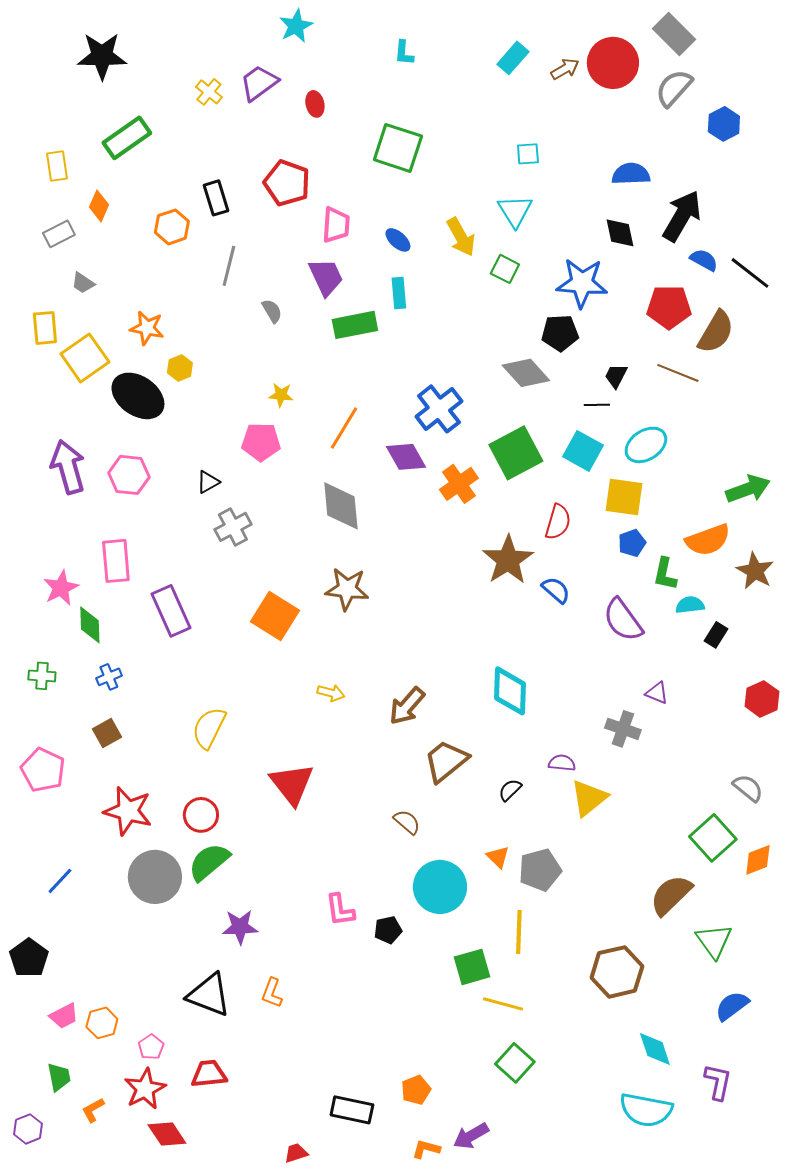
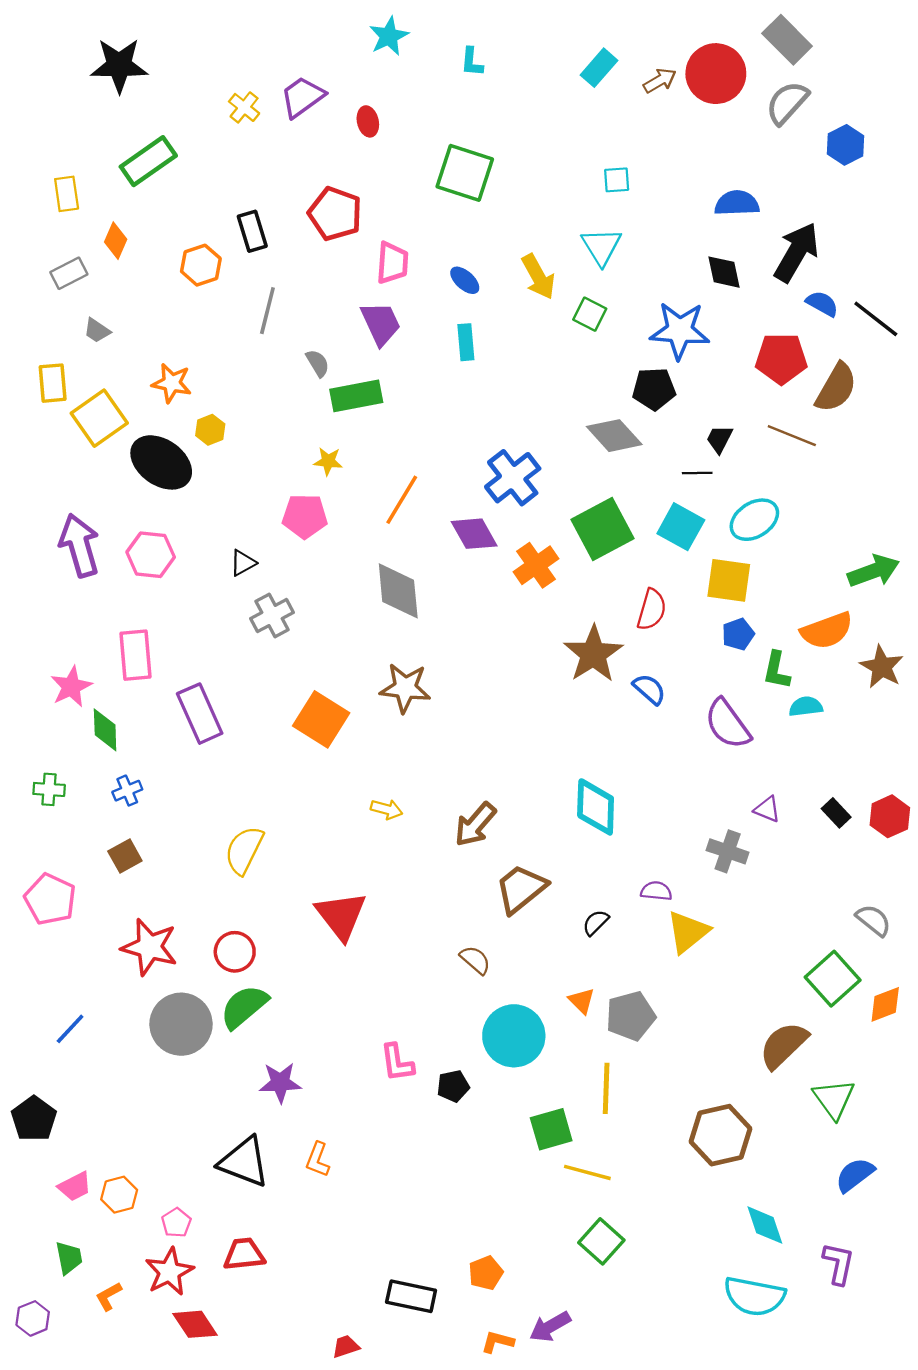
cyan star: (296, 26) -> (389, 36), moved
green rectangle: (355, 325) -> (356, 396), moved
black rectangle: (716, 635) -> (836, 813), moved, turned -75

